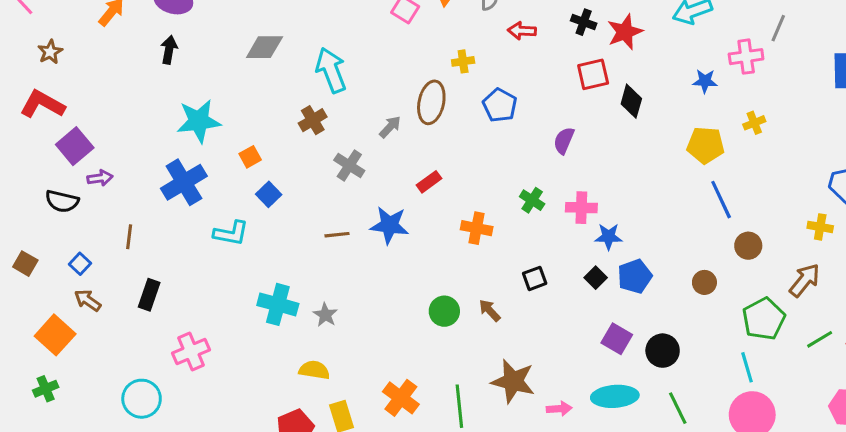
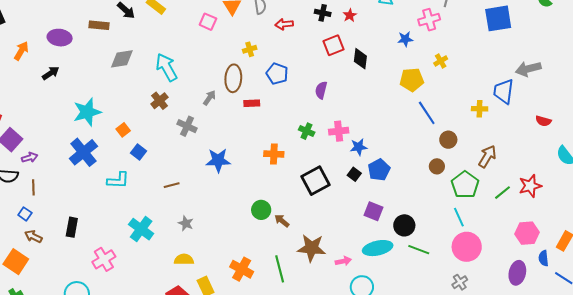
red star: (625, 32) -> (350, 15), size x0.6
black arrow: (169, 50) -> (51, 73), moved, turned 54
red rectangle: (429, 182) -> (252, 103), moved, turned 42
yellow cross: (820, 227) -> (480, 109), moved
brown line: (337, 235) -> (172, 185), moved
brown line: (129, 237) -> (33, 187), moved
black square: (535, 278) -> (316, 181), size x1.8
brown circle: (704, 282) -> (437, 166), moved
cyan cross: (278, 304) -> (141, 229), moved, turned 30
brown arrow: (490, 310) -> (282, 221), moved
black circle: (663, 351) -> (404, 225), moved
green line: (678, 408) -> (419, 250), turned -35

